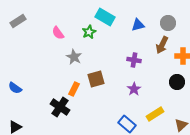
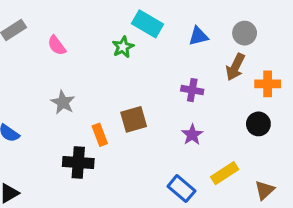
pink semicircle: (58, 33) -> (57, 45), moved
gray star: (74, 57) -> (63, 102), moved
orange rectangle: (74, 89) -> (100, 135), turned -48
black cross: (60, 107) -> (78, 162), turned -30

